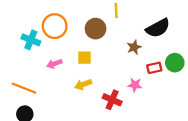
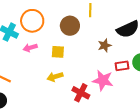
pink arrow: (54, 64) -> (30, 48), moved
pink star: (135, 85) -> (103, 80), size x1.5

